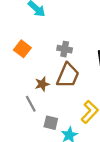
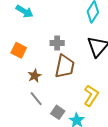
brown star: (42, 84) -> (35, 76), moved
gray square: (51, 123) -> (58, 112), turned 32

